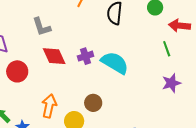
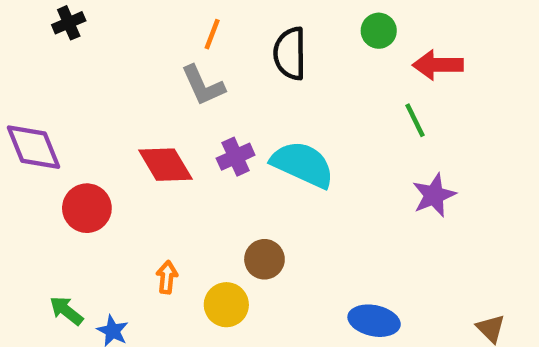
gray L-shape: (42, 27) -> (203, 85), moved
orange arrow: (49, 106) -> (167, 277), size x0.6

